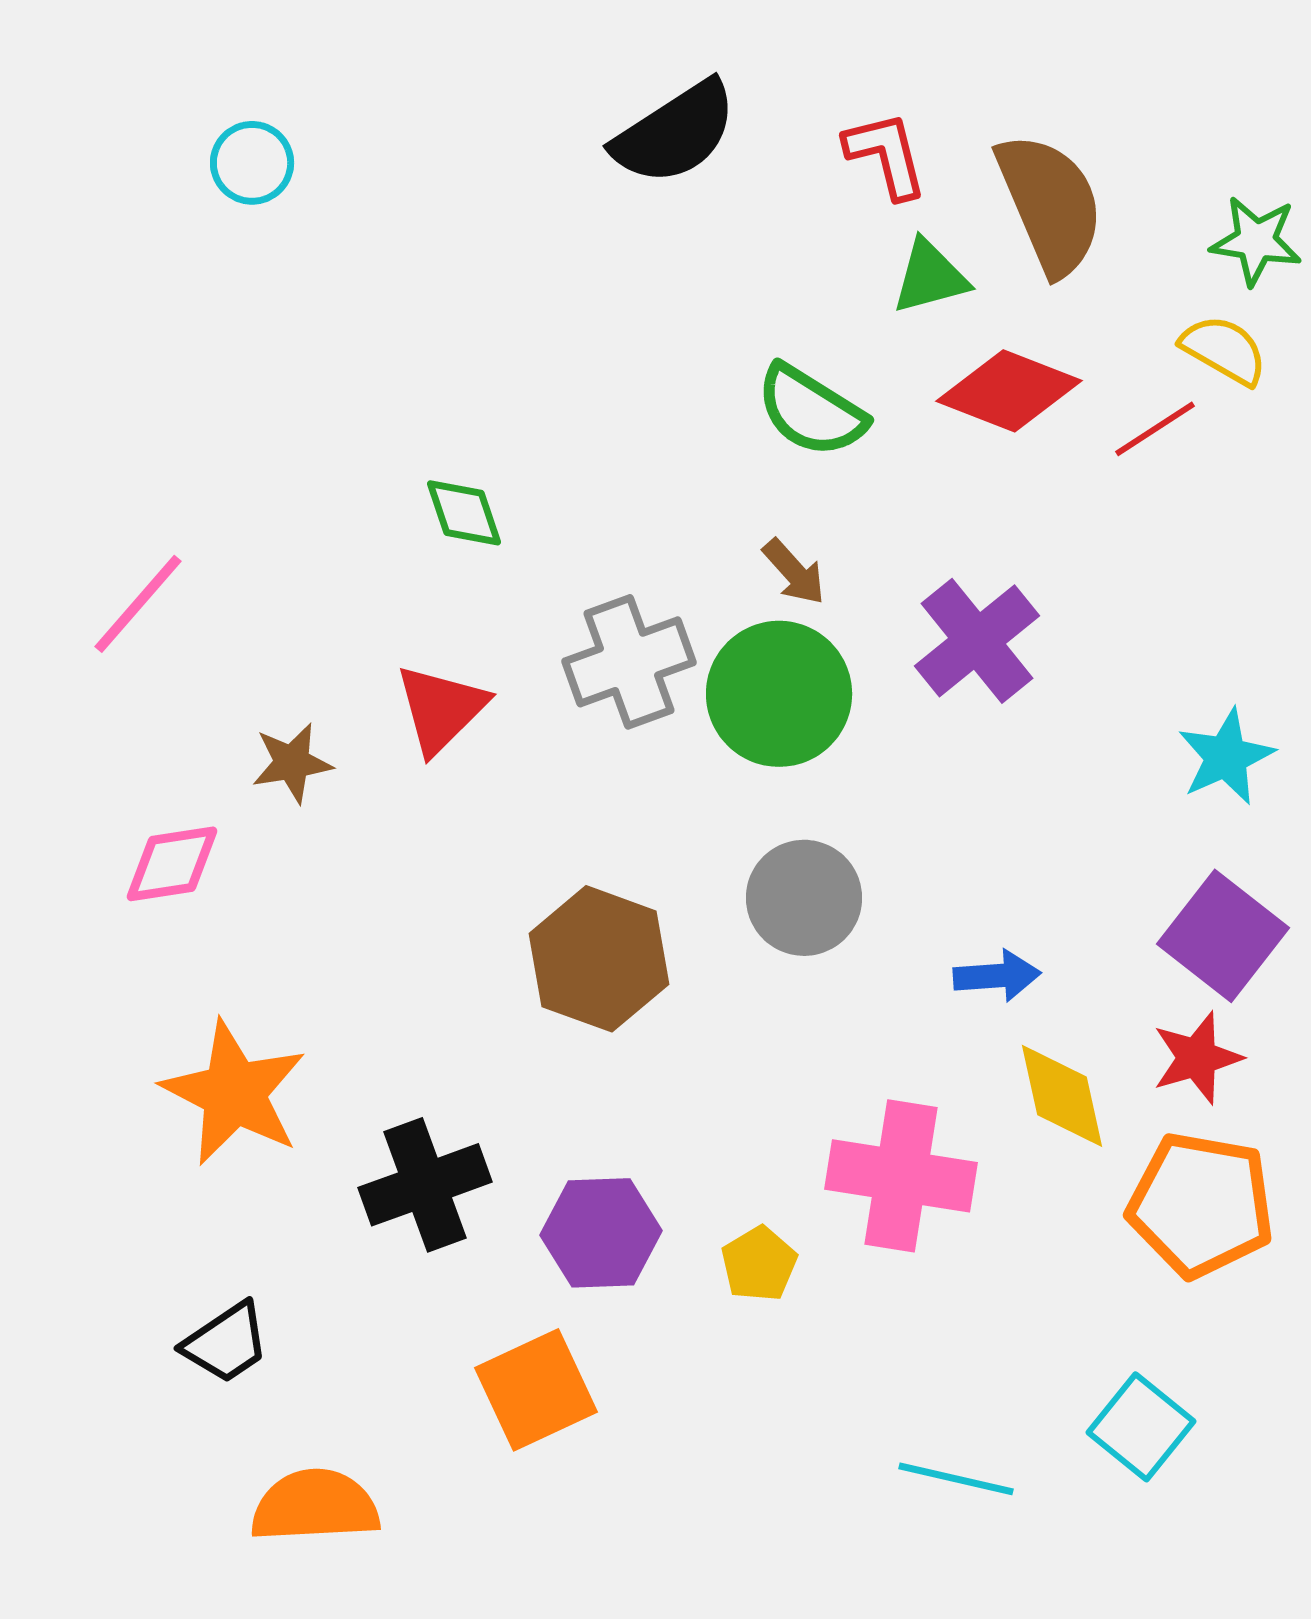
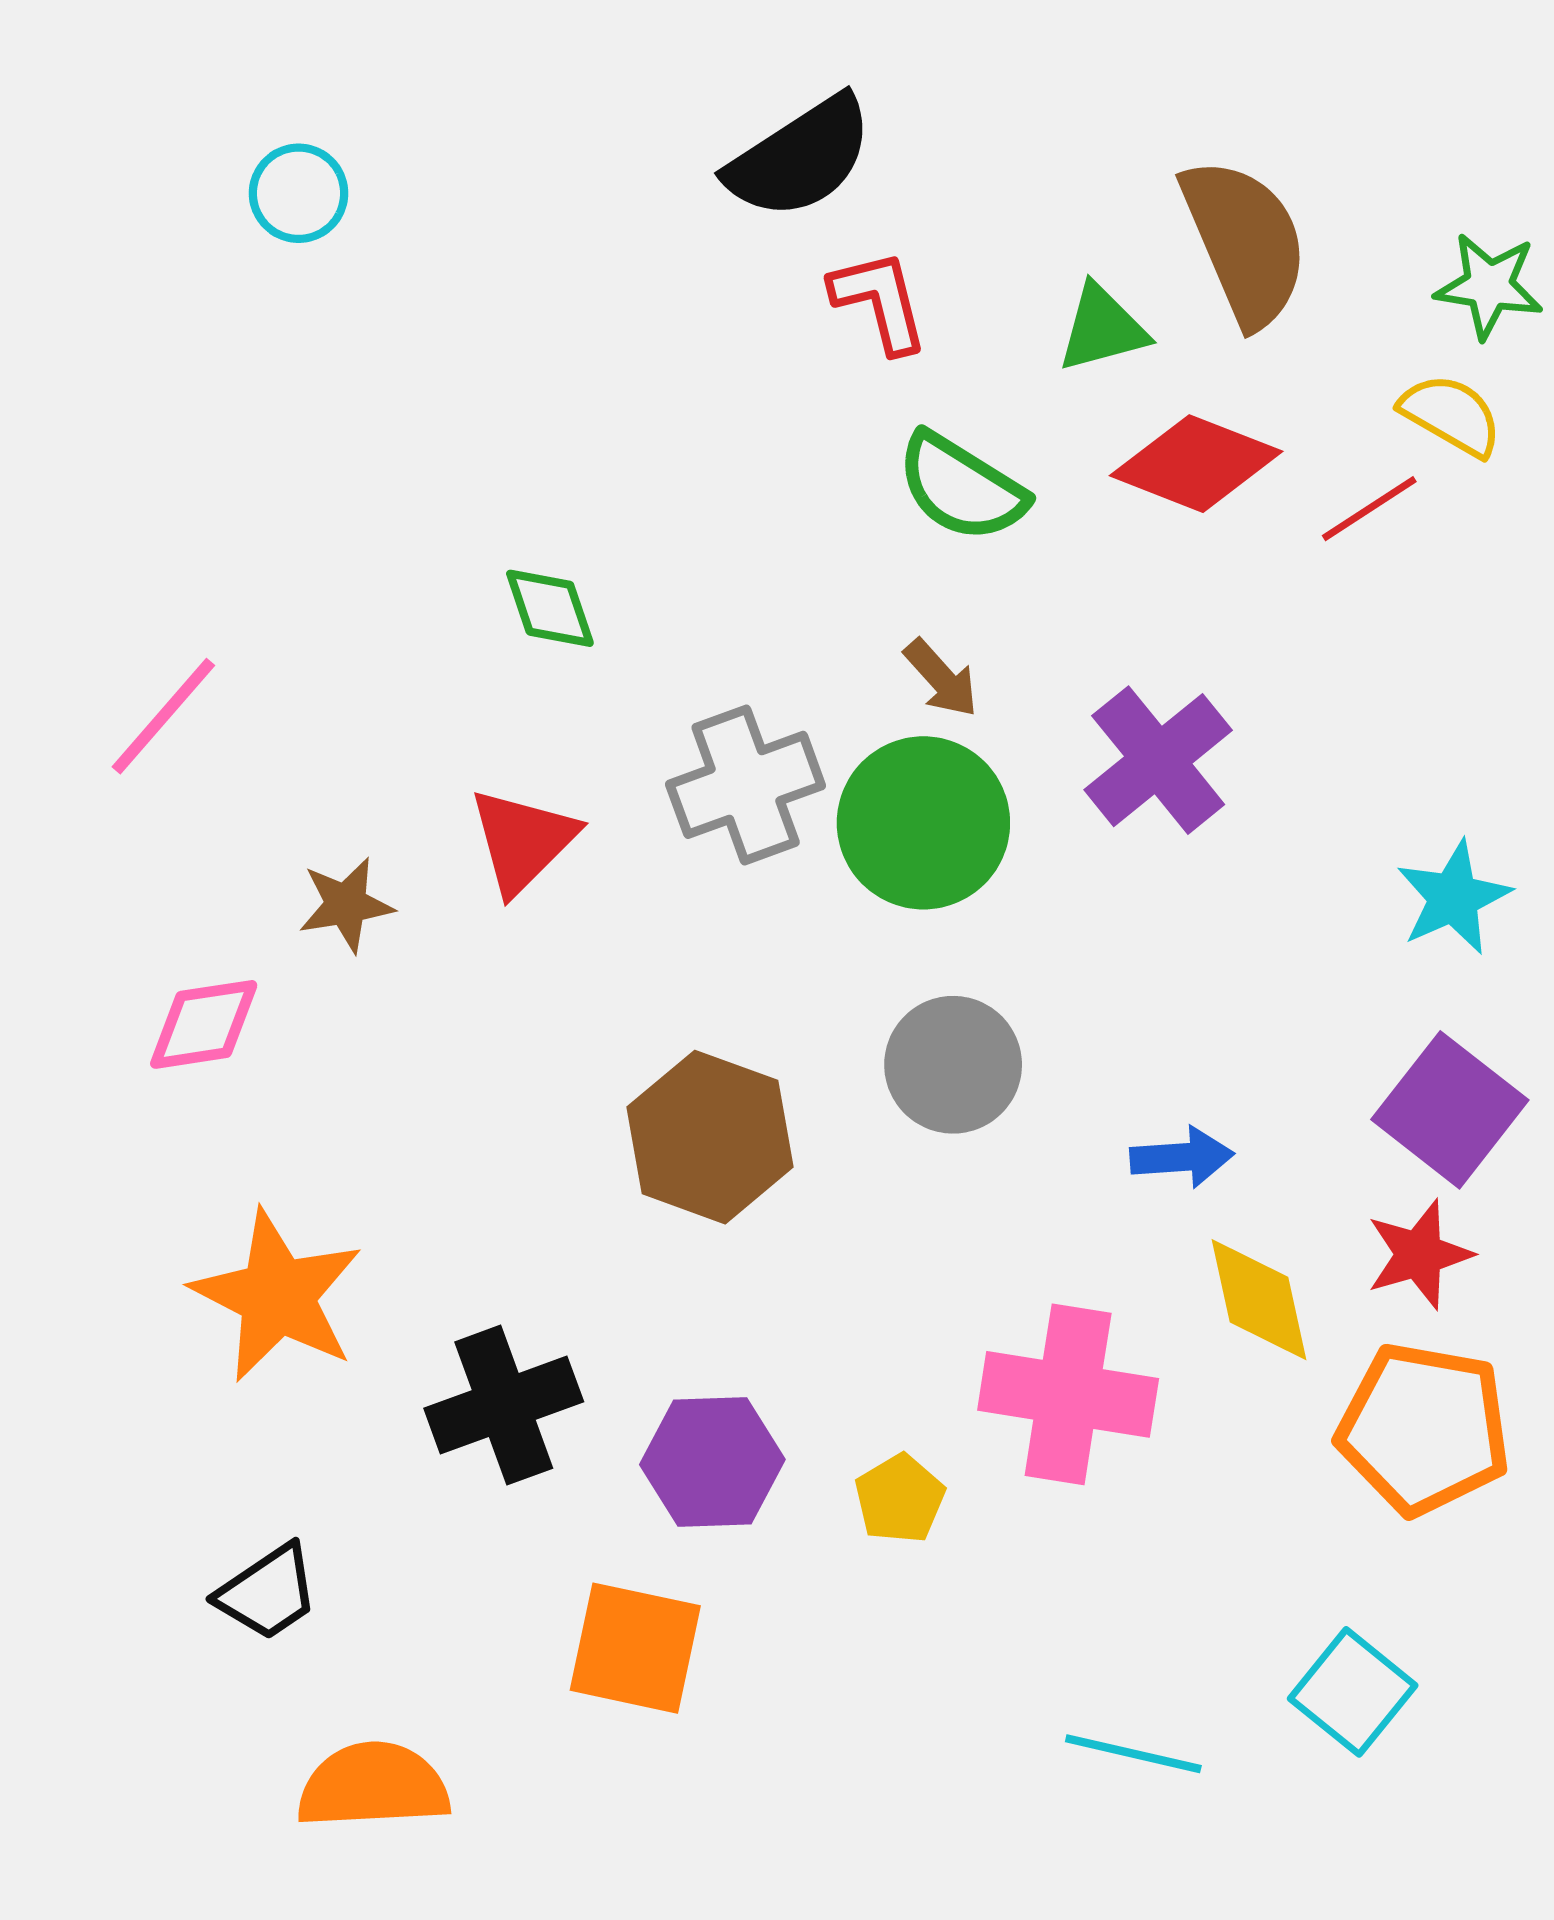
red L-shape: (886, 155) -> (880, 301), moved
orange square: (536, 1390) -> (635, 1648), turned 37

